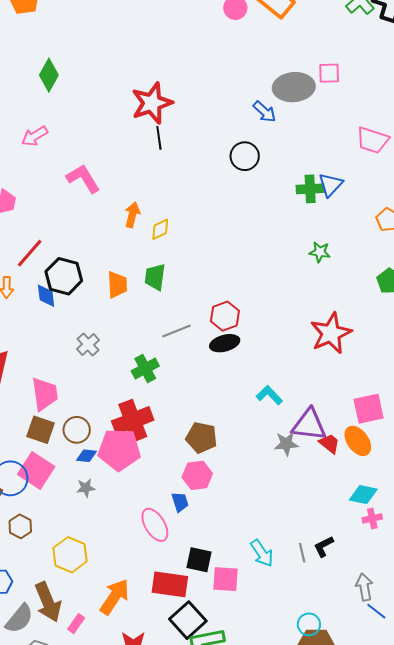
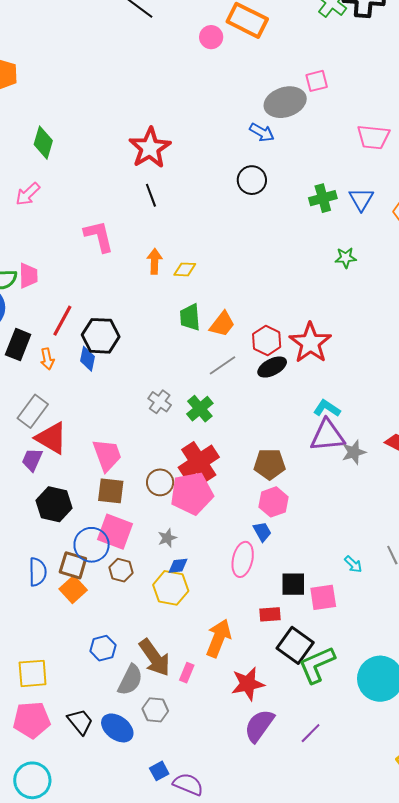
pink arrow: (35, 136) -> (28, 194), moved
black line: (159, 138) -> (151, 195), moved
pink L-shape: (83, 178) -> (99, 236), turned 30
blue triangle: (331, 185) -> (361, 199), moved
yellow diamond: (160, 229) -> (185, 269), turned 40
orange trapezoid: (117, 285) -> (222, 324), moved, turned 52
blue diamond: (46, 296) -> (88, 359), turned 30
red star: (331, 333) -> (310, 343), moved
gray cross: (88, 345) -> (160, 402), moved
purple triangle: (309, 425) -> (327, 435), moved
brown circle: (77, 430) -> (160, 482), moved
blue diamond: (87, 456) -> (178, 566), moved
pink ellipse: (155, 525) -> (243, 559), turned 56
brown hexagon: (20, 526) -> (121, 570), moved
cyan arrow: (262, 553) -> (353, 564), size x0.7
yellow hexagon: (70, 555) -> (171, 588), moved
red rectangle: (170, 584) -> (270, 614), size x0.6

